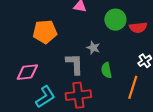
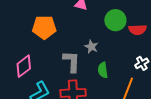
pink diamond: (27, 72) -> (24, 66), turned -35

